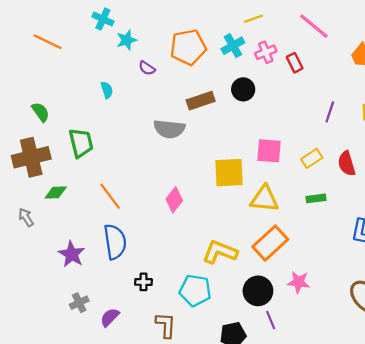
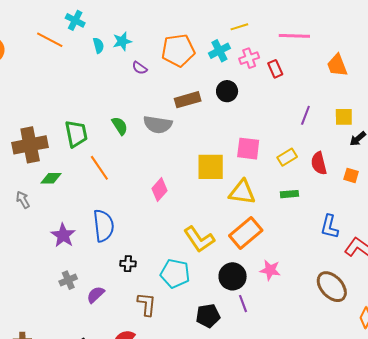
cyan cross: (103, 19) -> (75, 20), moved
pink line: (314, 26) -> (294, 36), turned -40
cyan semicircle: (107, 90) -> (98, 45), moved
green semicircle: (41, 112) -> (120, 126), moved
orange line: (110, 196) -> (99, 168), moved
yellow L-shape: (220, 252) -> (199, 239), turned -148

